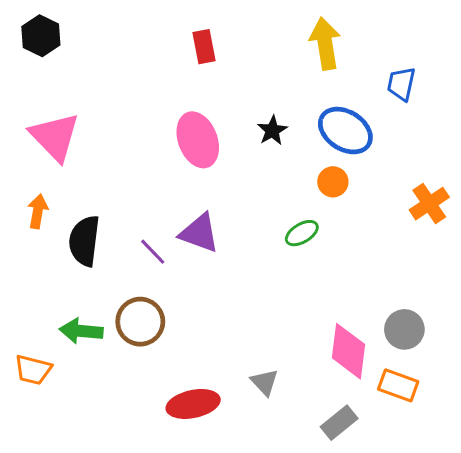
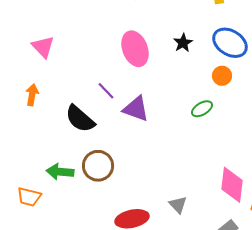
pink triangle: (55, 137) -> (43, 47), size x0.7
black semicircle: (84, 241) -> (80, 119), moved, turned -56
purple line: (153, 252) -> (106, 91), moved

